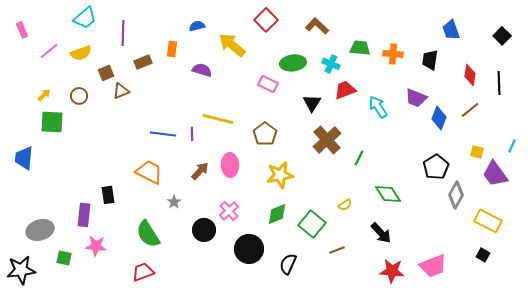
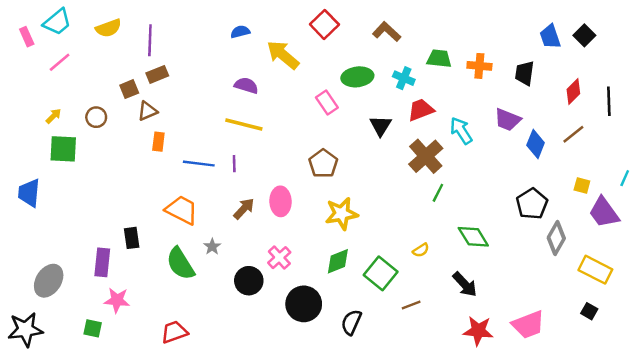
cyan trapezoid: (85, 18) -> (57, 22), moved
black square: (502, 36) -> (584, 35), moved
orange rectangle: (172, 49) -> (158, 142), moved
yellow semicircle: (81, 53) -> (108, 28), moved
brown rectangle: (143, 62) -> (157, 74), moved
red diamond: (470, 75) -> (573, 92), turned 35
pink rectangle: (268, 84) -> (327, 103), turned 30
yellow line: (218, 119) -> (244, 124), moved
brown cross: (327, 140) -> (426, 156), moved
gray ellipse: (40, 230) -> (49, 281), turned -40
green semicircle: (148, 234) -> (180, 264), moved
green square: (64, 258) -> (93, 328), moved

